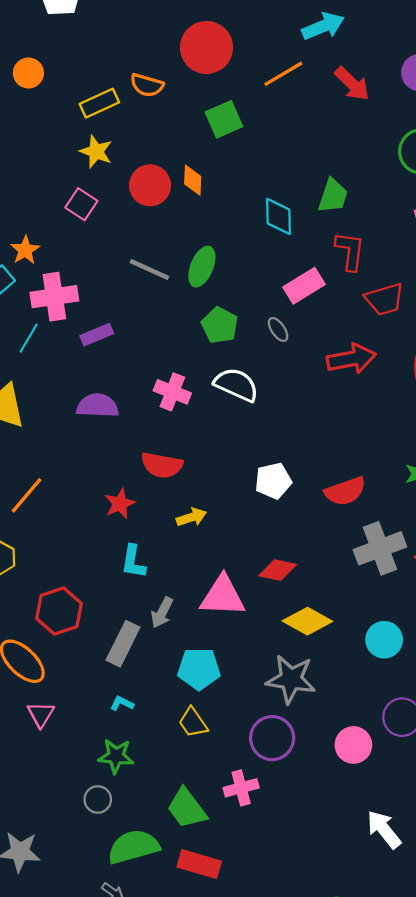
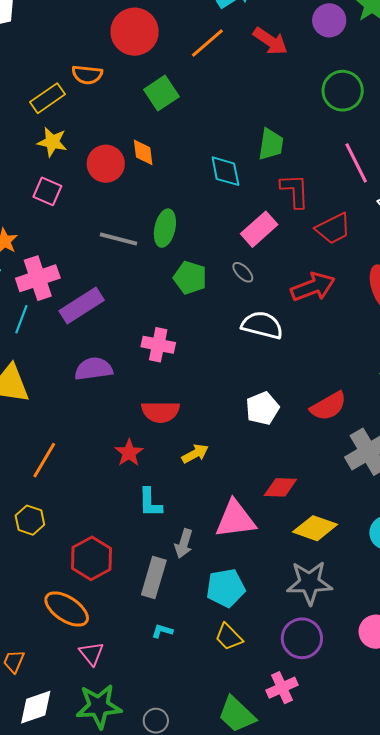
purple rectangle: (97, 335) -> (82, 305), size x1.5
white semicircle: (236, 385) -> (262, 325), moved
green star: (116, 756) -> (99, 706), moved, size x1.4

